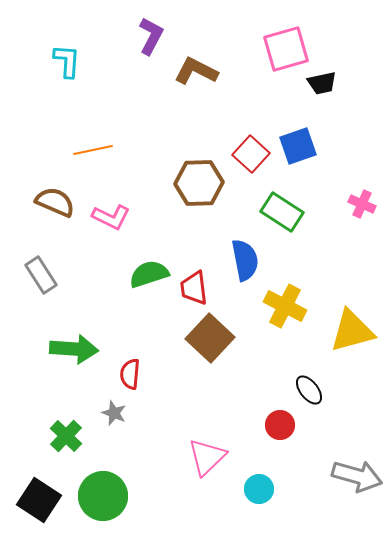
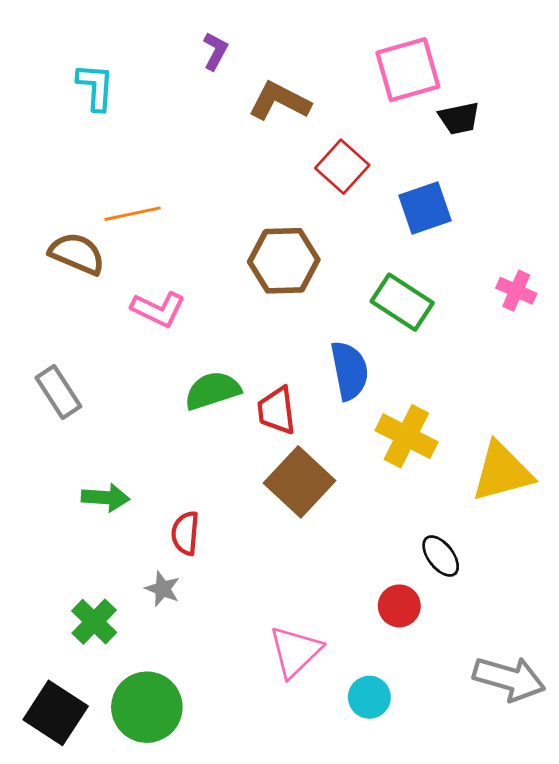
purple L-shape: (151, 36) -> (215, 51), size x0.7
red square: (251, 154) -> (342, 167), moved
brown semicircle: (55, 202) -> (77, 254), moved
green arrow: (74, 349) -> (106, 498), size x0.7

